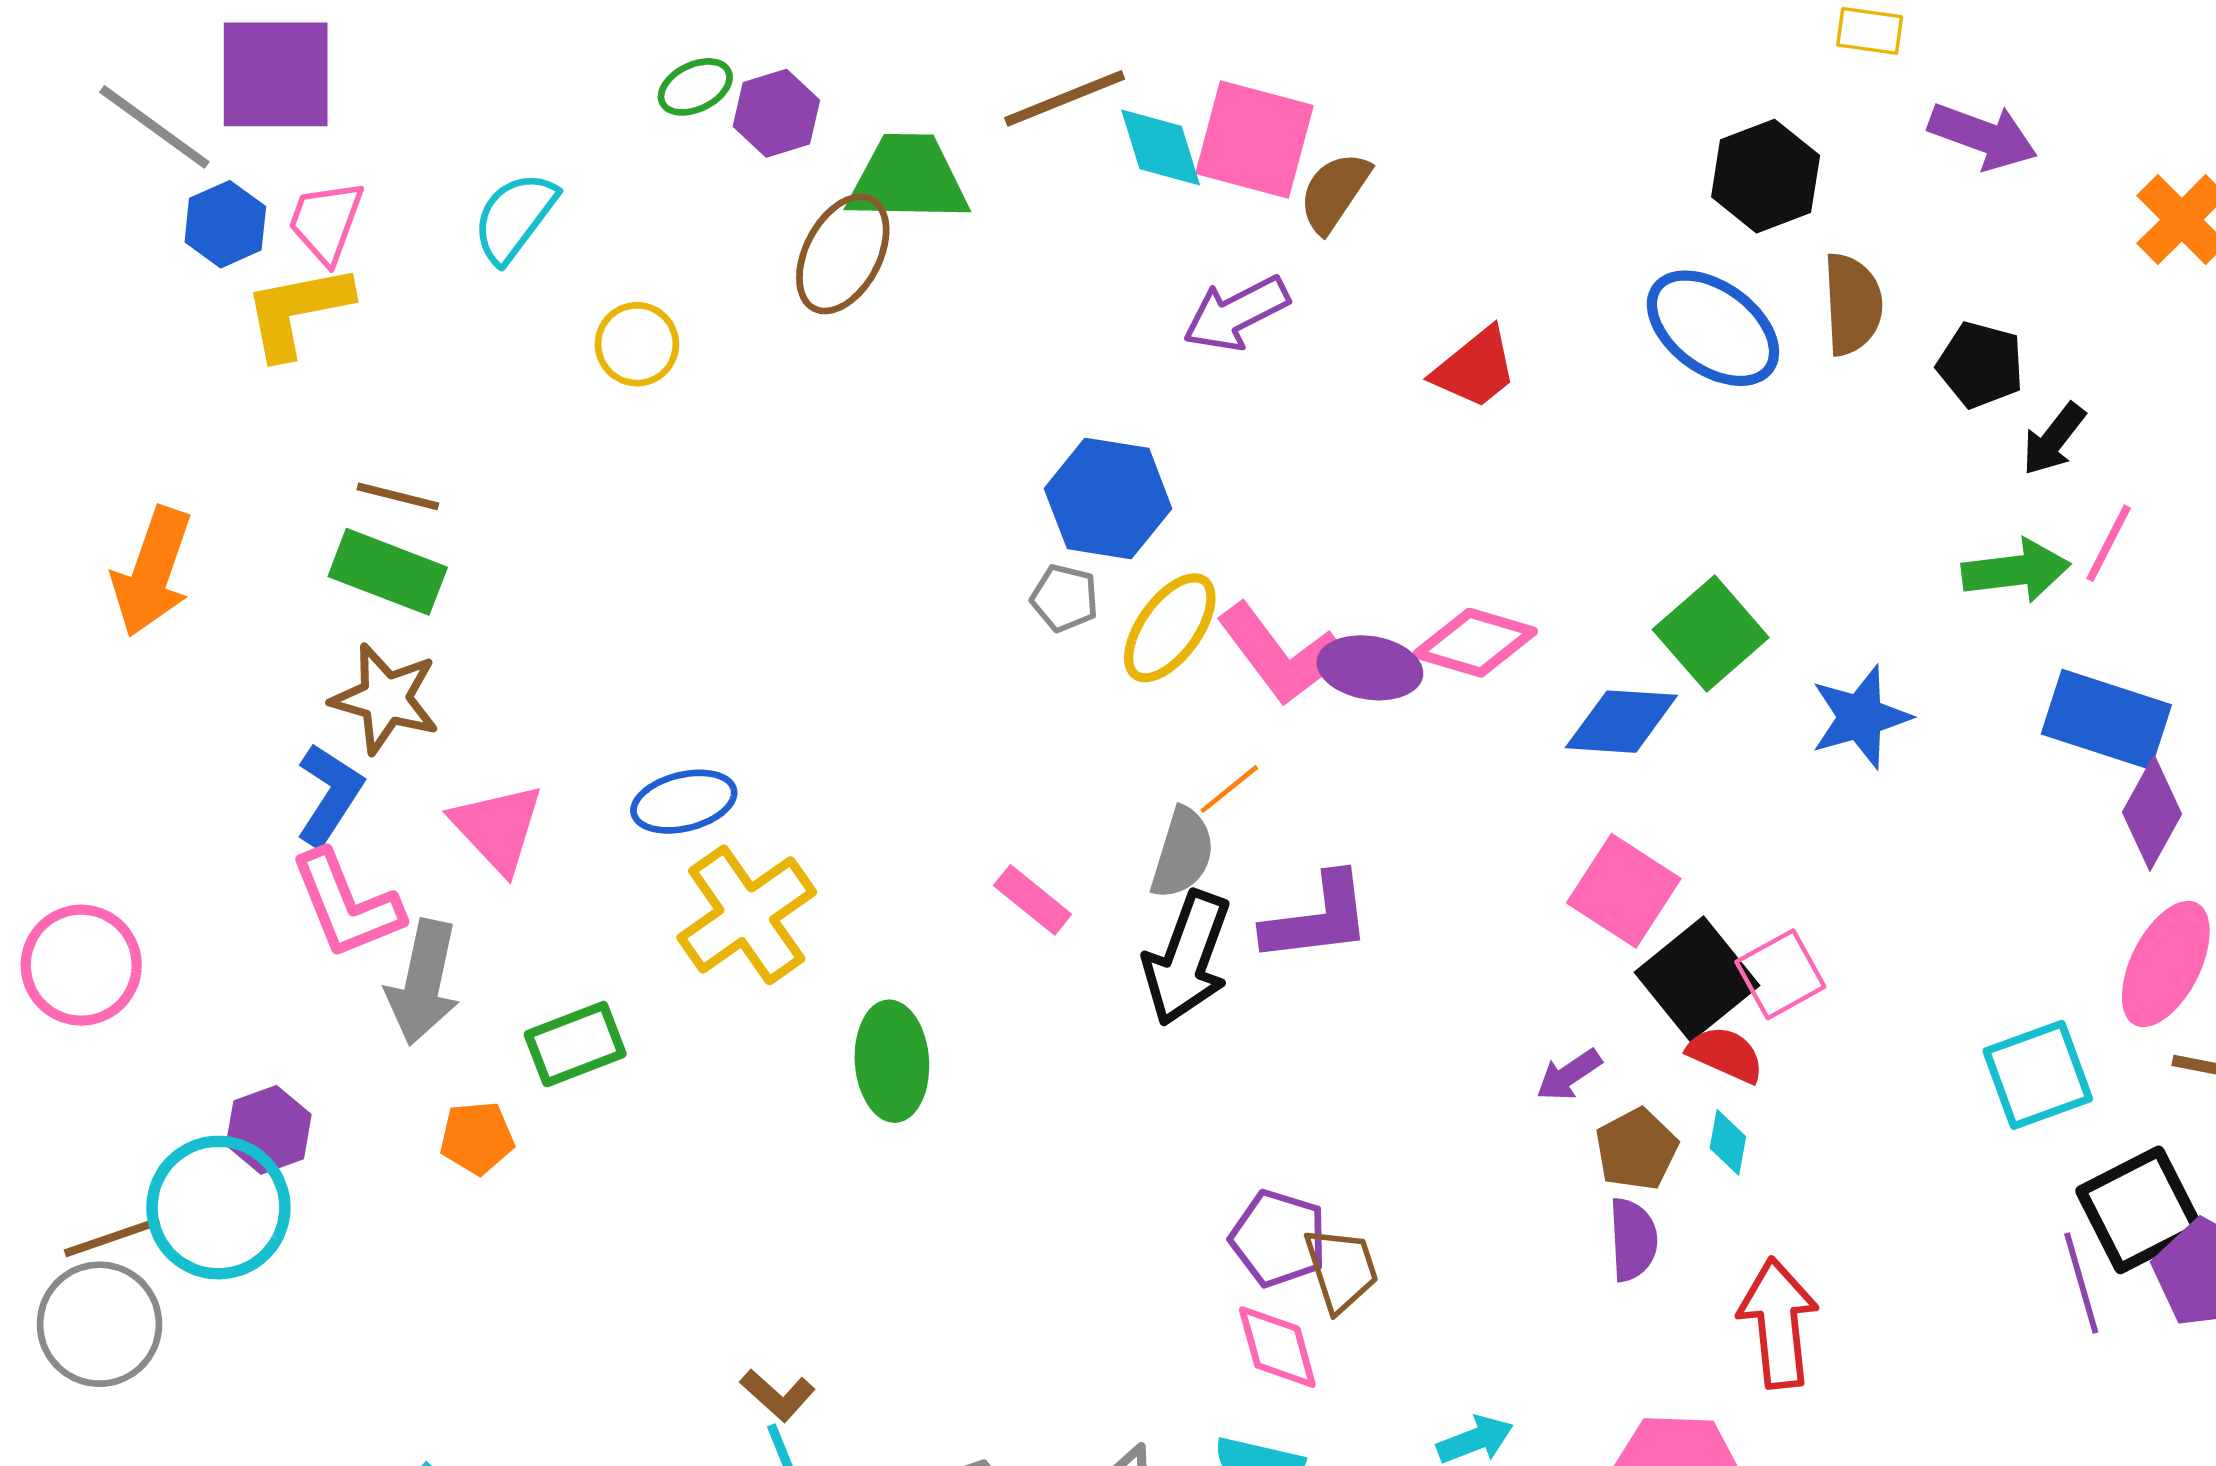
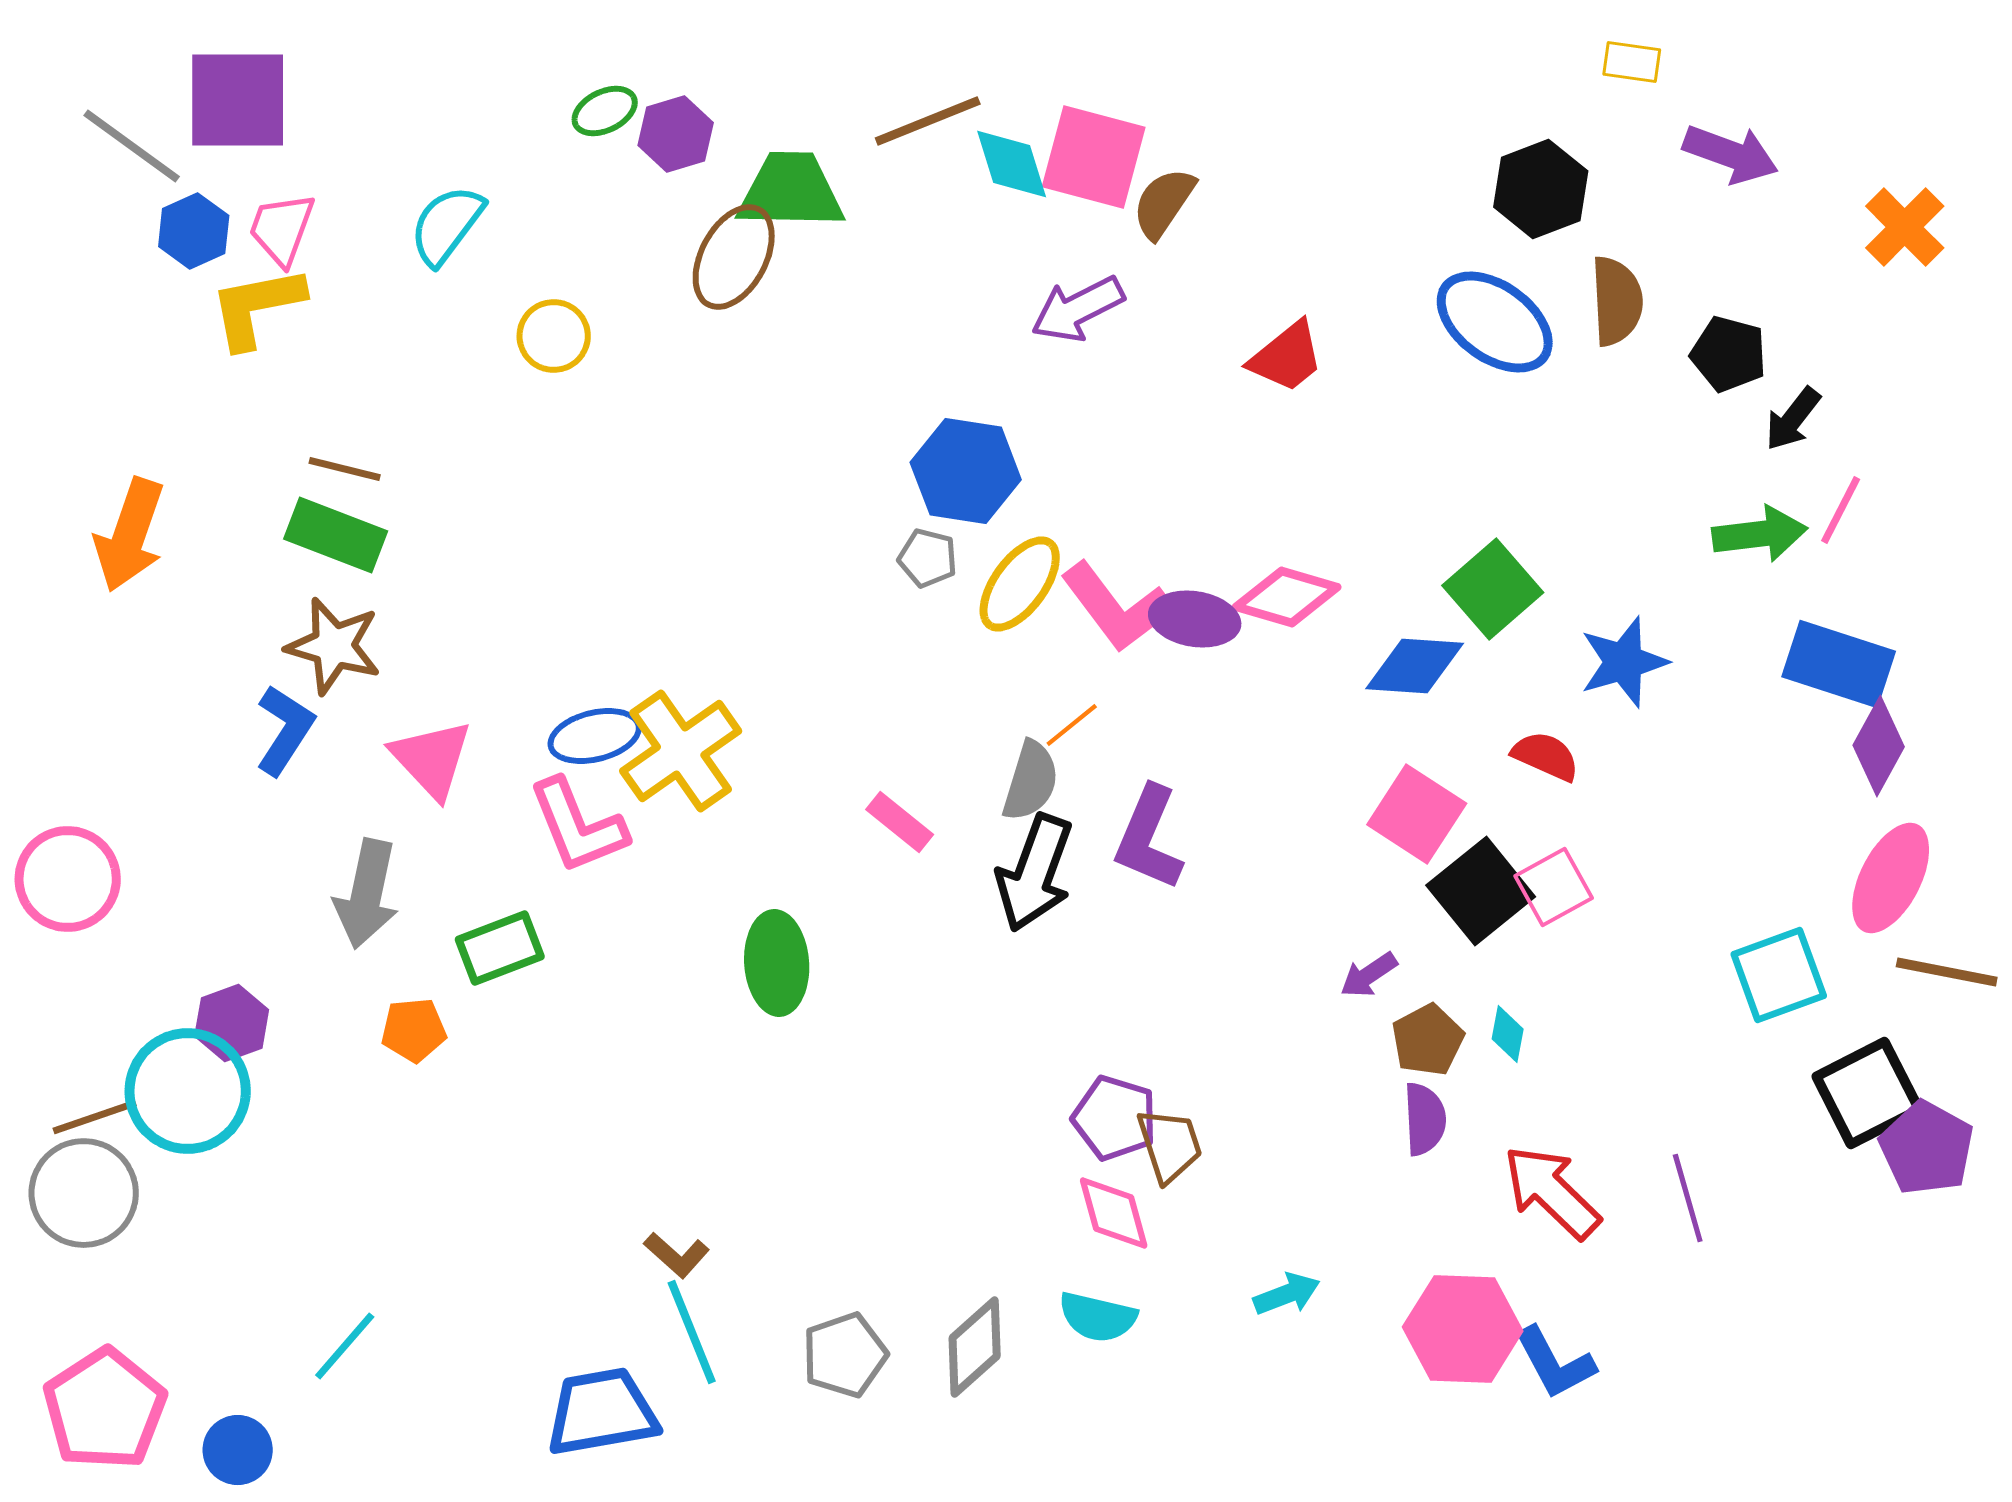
pink L-shape: (346, 905) -> (578, 826), moved
yellow cross: (747, 915) -> (681, 751), moved
purple L-shape: (1317, 918) -> (1149, 838), turned 120
red semicircle: (1726, 1054) -> (1546, 756), moved
purple line: (2081, 1283) -> (1688, 1198), moved
red arrow: (1778, 1323) -> (1552, 1192), turned -40

